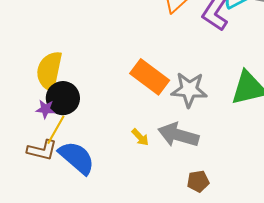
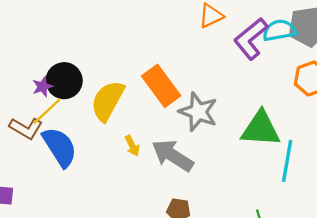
yellow semicircle: (49, 71) -> (108, 101), moved
purple star: (45, 109) -> (42, 87), turned 30

